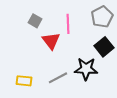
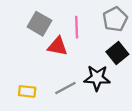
gray square: (35, 21) -> (39, 24), size x1.5
red triangle: (51, 41) -> (58, 46), turned -42

